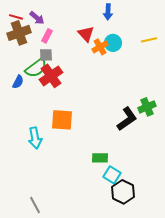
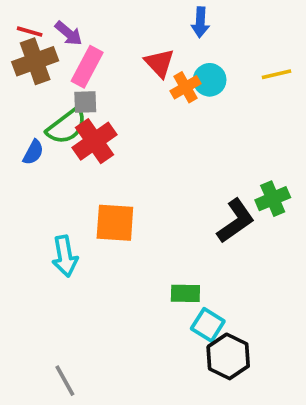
pink rectangle: (47, 36) -> (87, 67), size x1.5

